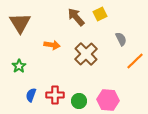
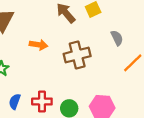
brown cross: (86, 54) -> (77, 55), turned 30

